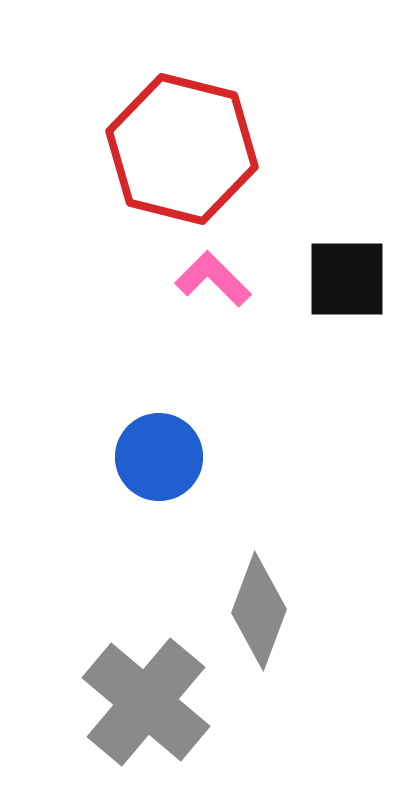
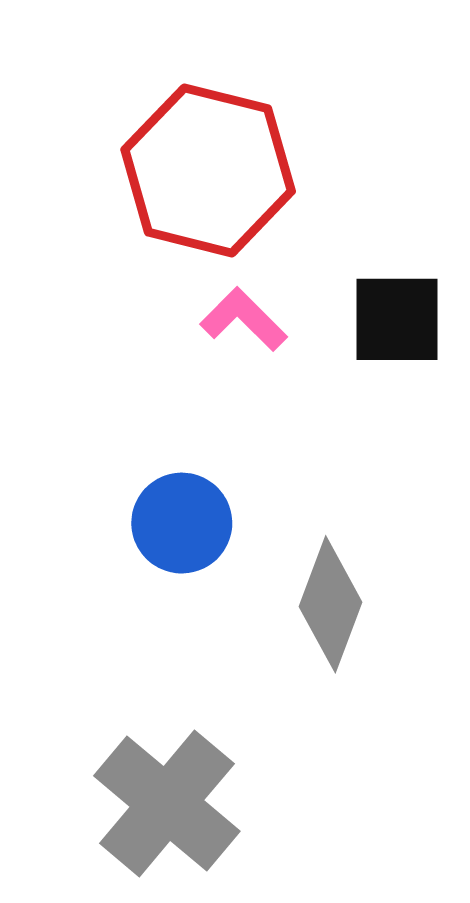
gray diamond: (259, 611) -> (331, 604), moved

